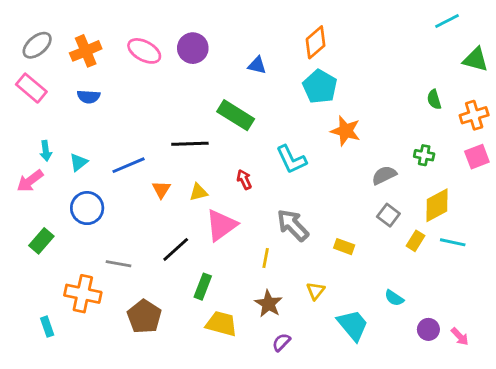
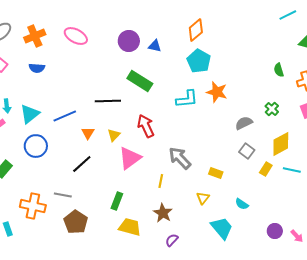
purple circle: (193, 48) -> (129, 41), moved
green cross: (424, 155) -> (272, 109), turned 32
cyan L-shape: (291, 159) -> (187, 99), moved, turned -70
cyan triangle: (79, 162) -> (30, 114), size x1.5
red arrow: (244, 179) -> (146, 126), size x1.6
yellow triangle: (198, 192) -> (114, 135), turned -32
black line: (176, 249) -> (82, 164), moved
gray line: (119, 264) -> (63, 195), moved
yellow triangle: (316, 291) -> (203, 198), moved
cyan semicircle: (394, 298) -> (242, 204), moved

